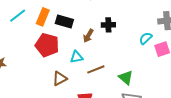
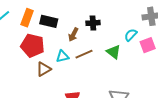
brown line: (96, 69) -> (84, 54), moved
green triangle: (126, 78) -> (113, 52), moved
brown triangle: (60, 79) -> (44, 69), moved

